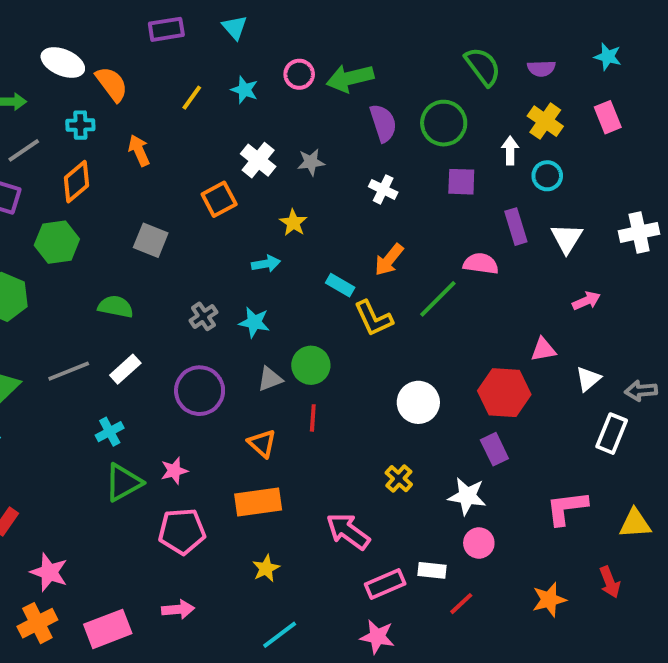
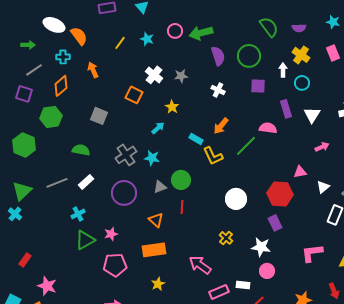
orange square: (219, 199) -> (134, 95), turned -36
cyan arrow: (266, 264) -> (158, 128), turned -32
gray cross: (203, 316) -> (126, 155), size x1.5

